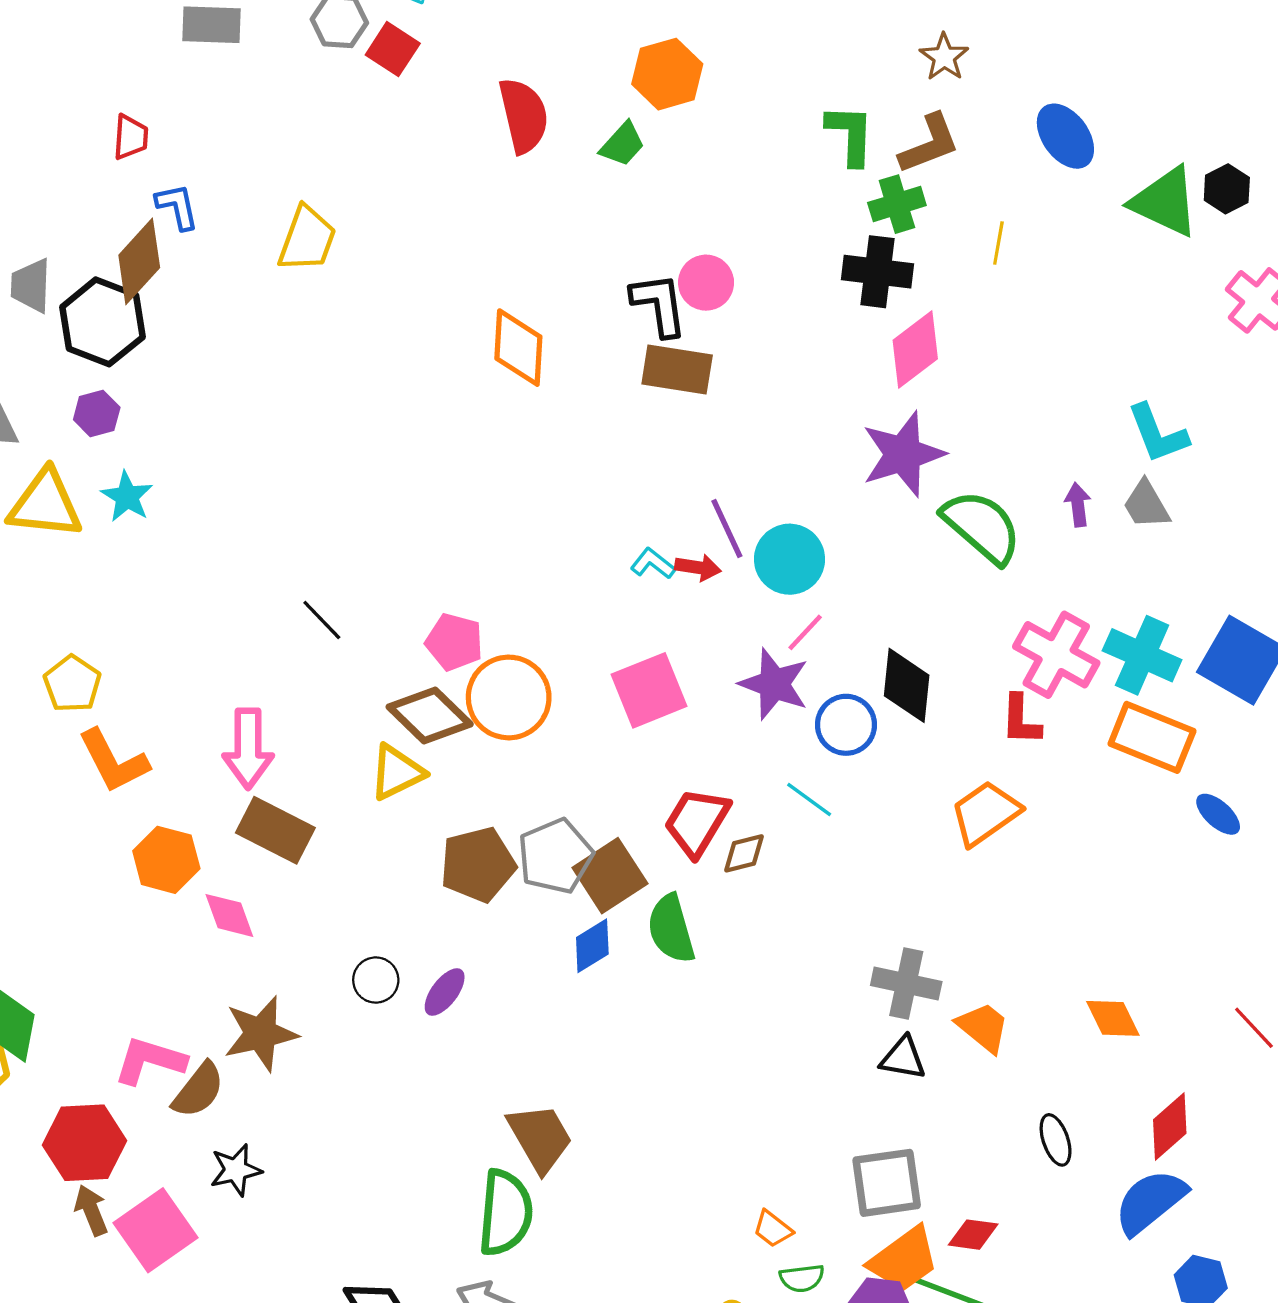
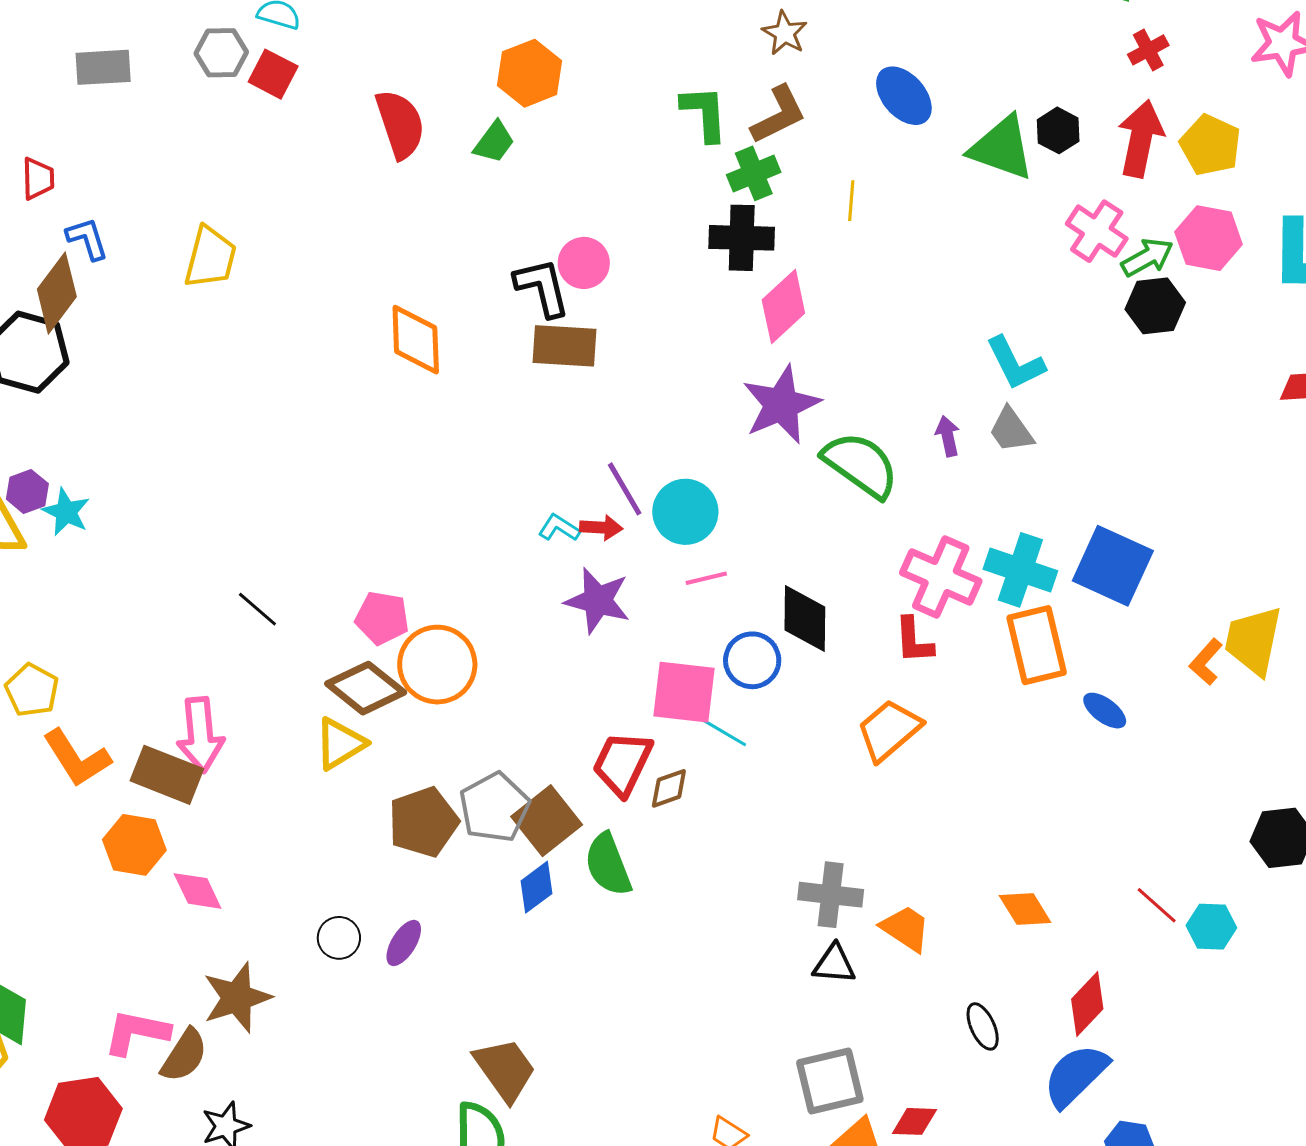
purple hexagon: (97, 414) -> (27, 491), moved
pink line: (805, 632) -> (706, 578), turned 39
purple star: (774, 684) -> (598, 600), moved
pink square: (649, 690) -> (684, 692), moved, turned 34
orange rectangle: (1152, 737) -> (1037, 645), turned 60
brown rectangle: (275, 830) -> (167, 775), moved

